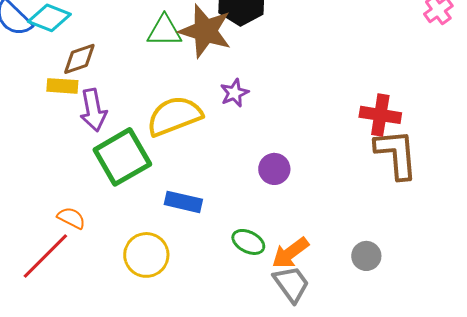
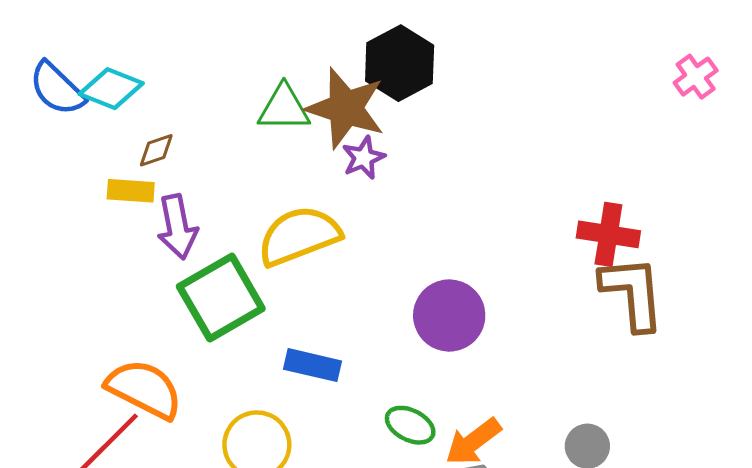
brown diamond: (79, 59) -> (156, 150), size x0.7
purple star: (234, 93) -> (364, 158), moved
purple circle: (274, 169) -> (449, 315), size x1.5
orange semicircle: (71, 218) -> (144, 389), size x1.8

